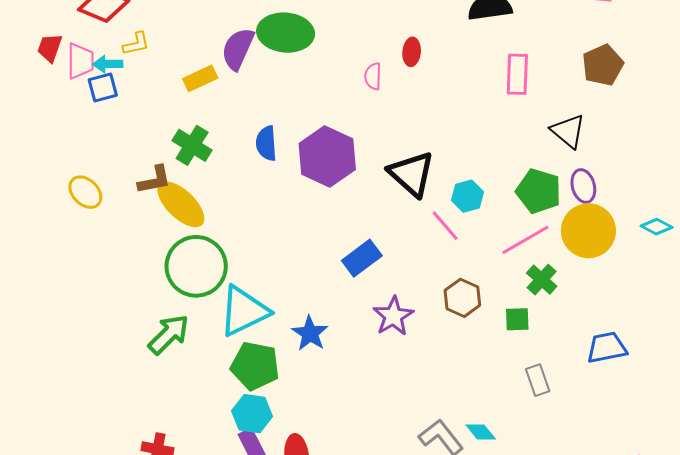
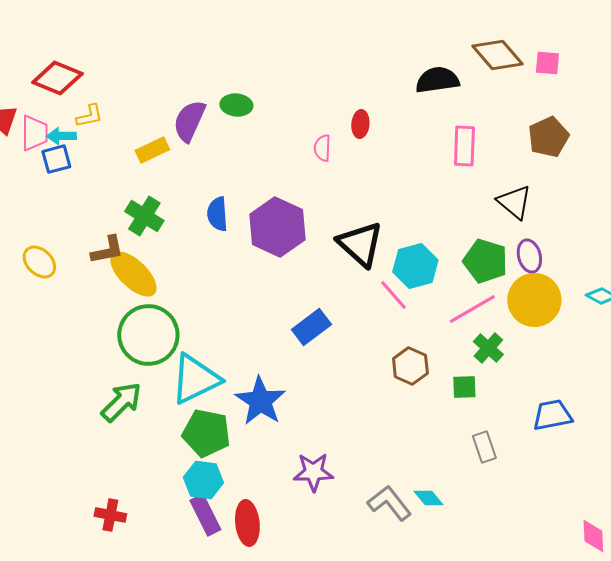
green ellipse: (286, 33) -> (236, 105), size x0.6
cyan hexagon: (467, 196) -> (415, 266), size x1.4
purple star: (393, 316) -> (313, 472), moved, turned 30
blue star: (310, 333) -> (260, 401), size x1.4

